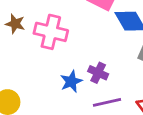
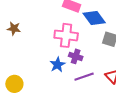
pink cross: (51, 32) -> (66, 35), moved

